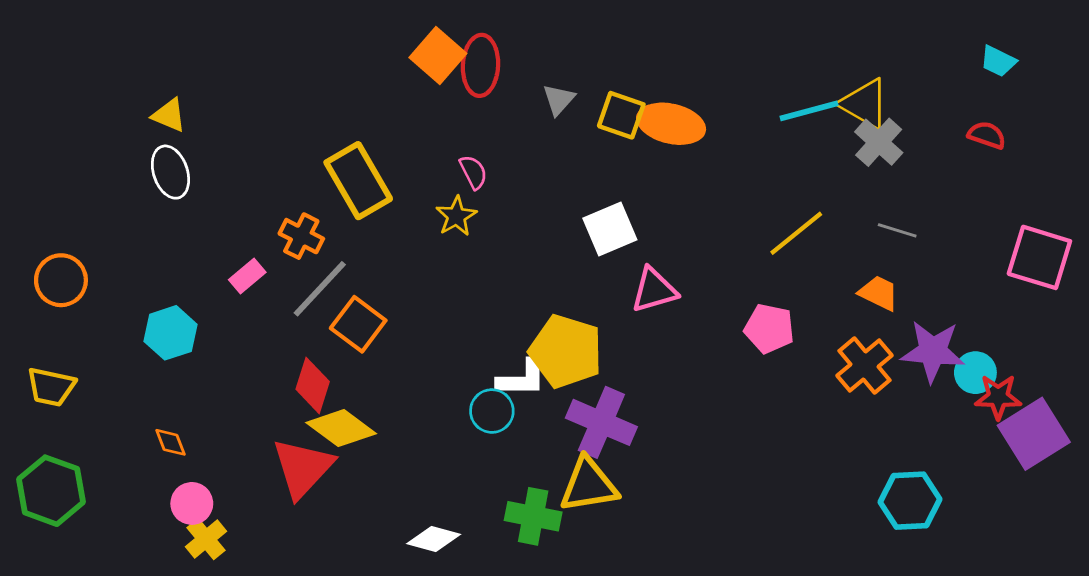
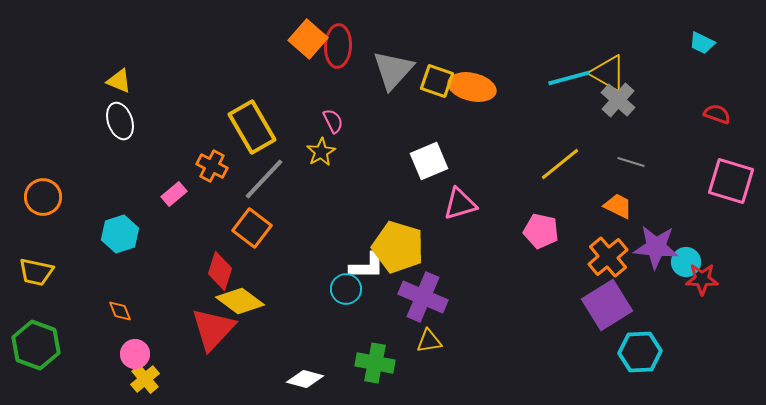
gray triangle: (559, 100) -> (393, 70), size x1.8
red semicircle: (987, 135) -> (717, 114), moved
gray line: (320, 289) -> (264, 179), moved
purple square: (1034, 434) -> (607, 305), moved
yellow triangle: (589, 485) -> (429, 341), moved, size x0.6

